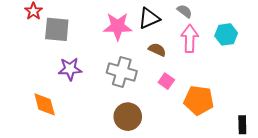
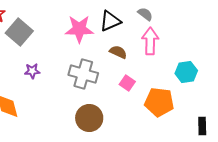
gray square: (57, 29) -> (19, 32), turned 36
cyan hexagon: (226, 34) -> (186, 72), moved
purple star: (70, 69) -> (32, 71), size x0.7

